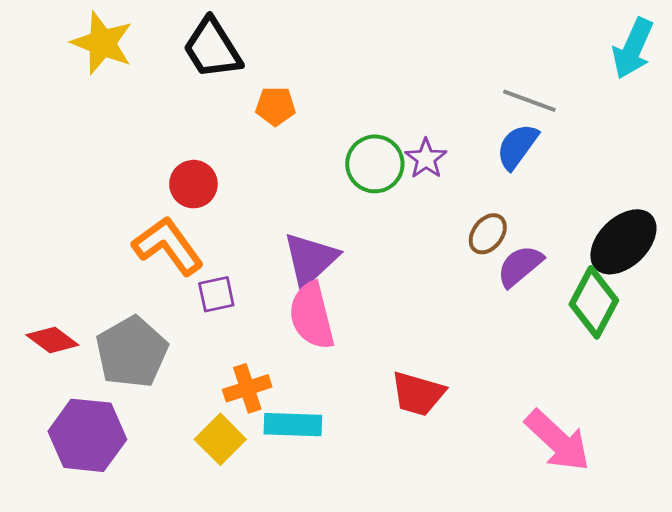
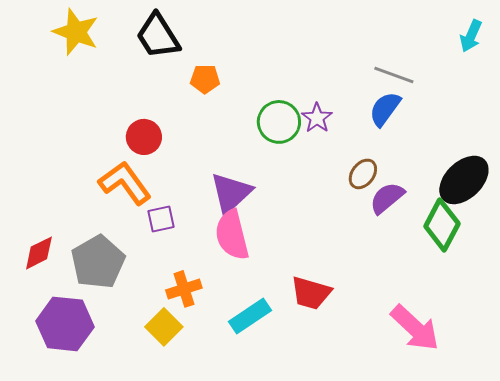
cyan arrow: (633, 48) -> (471, 36), size x0.7
red diamond: (52, 340) -> (39, 253), turned -63
cyan rectangle: (293, 425) -> (250, 316), moved, turned -36

